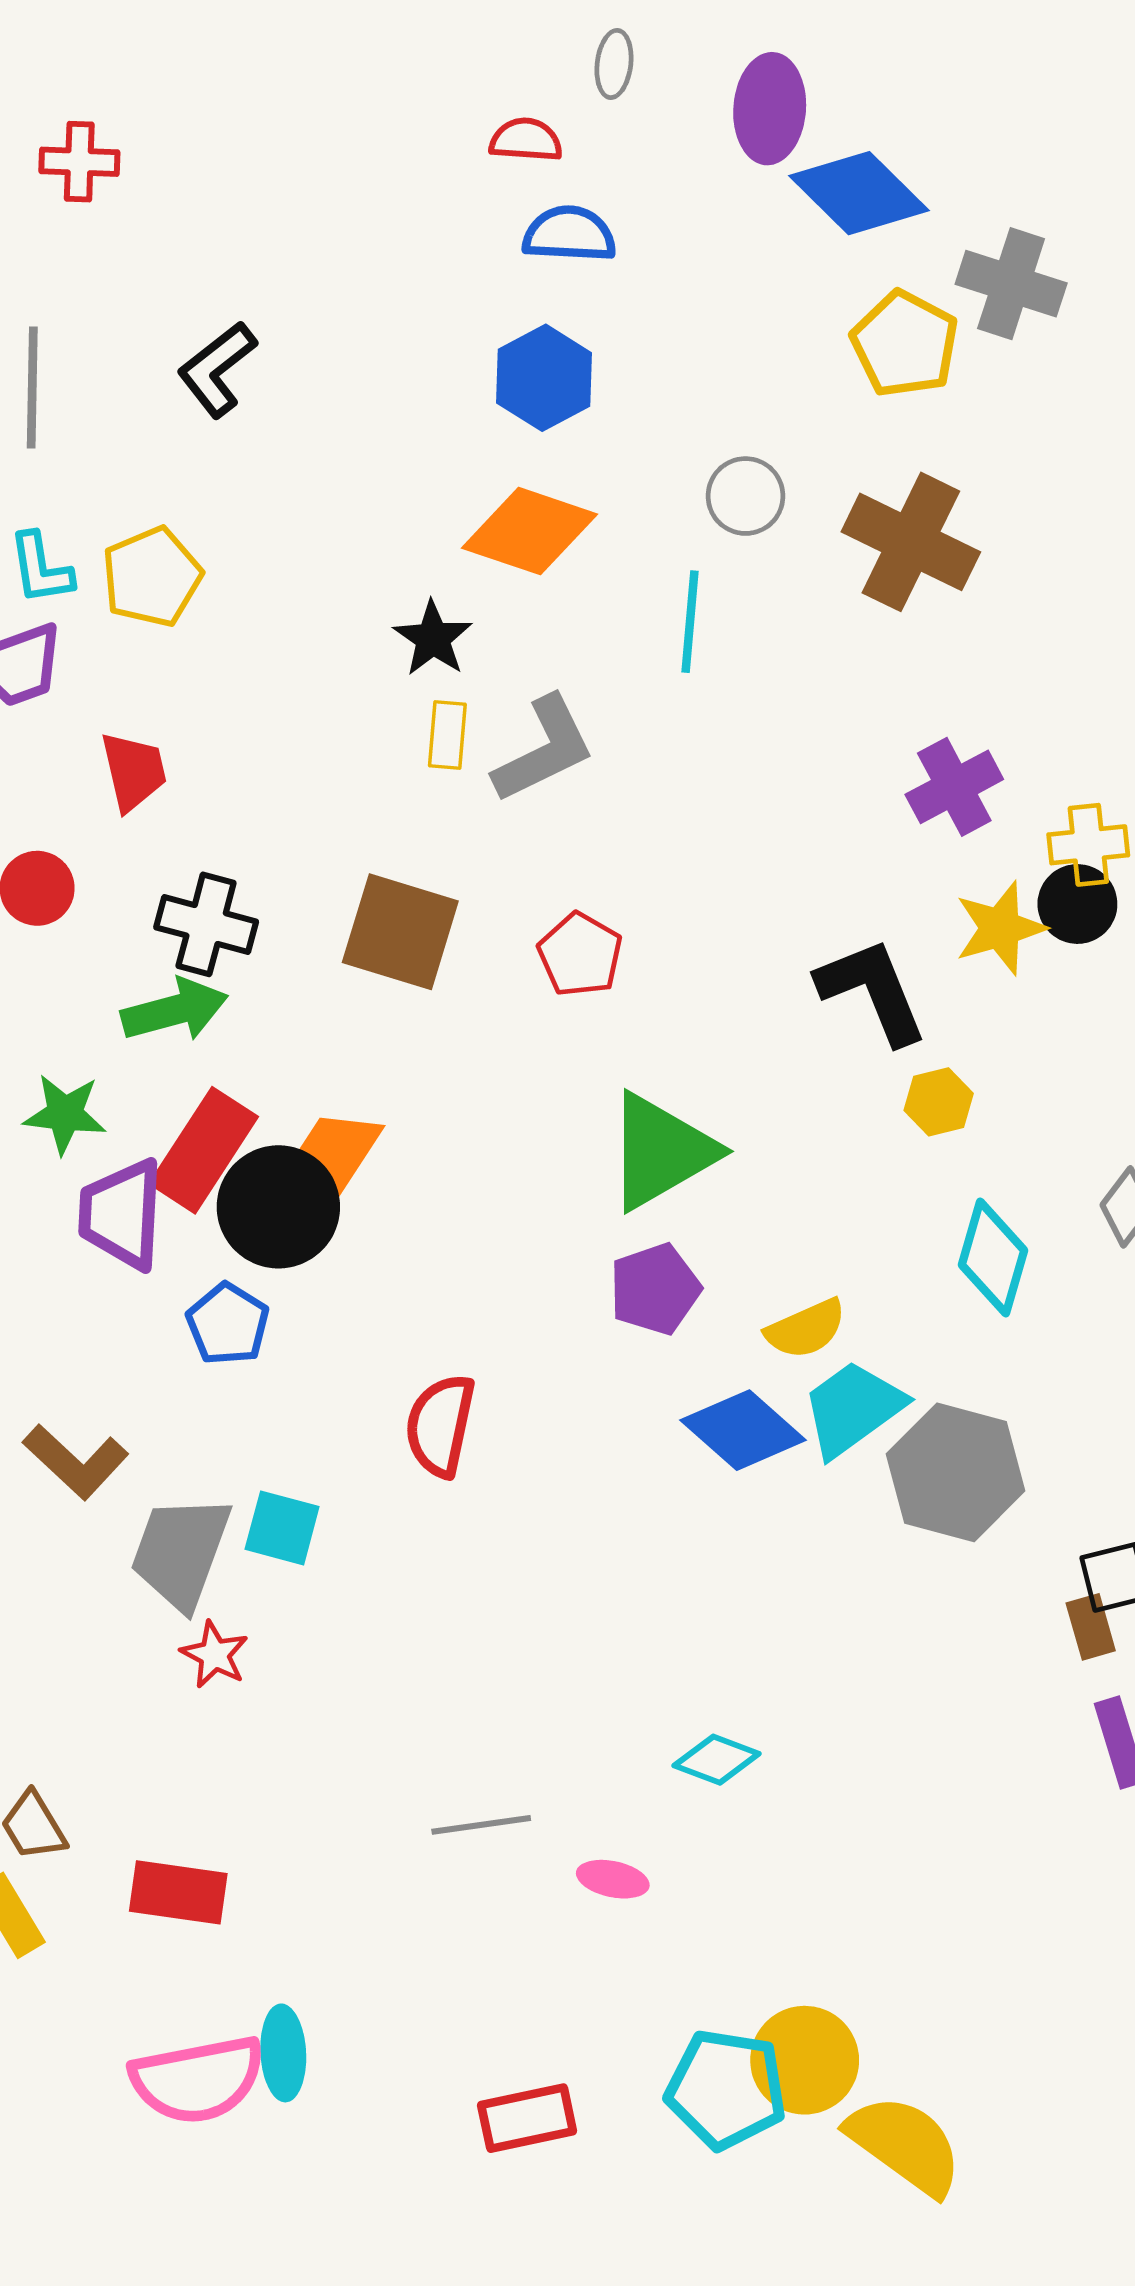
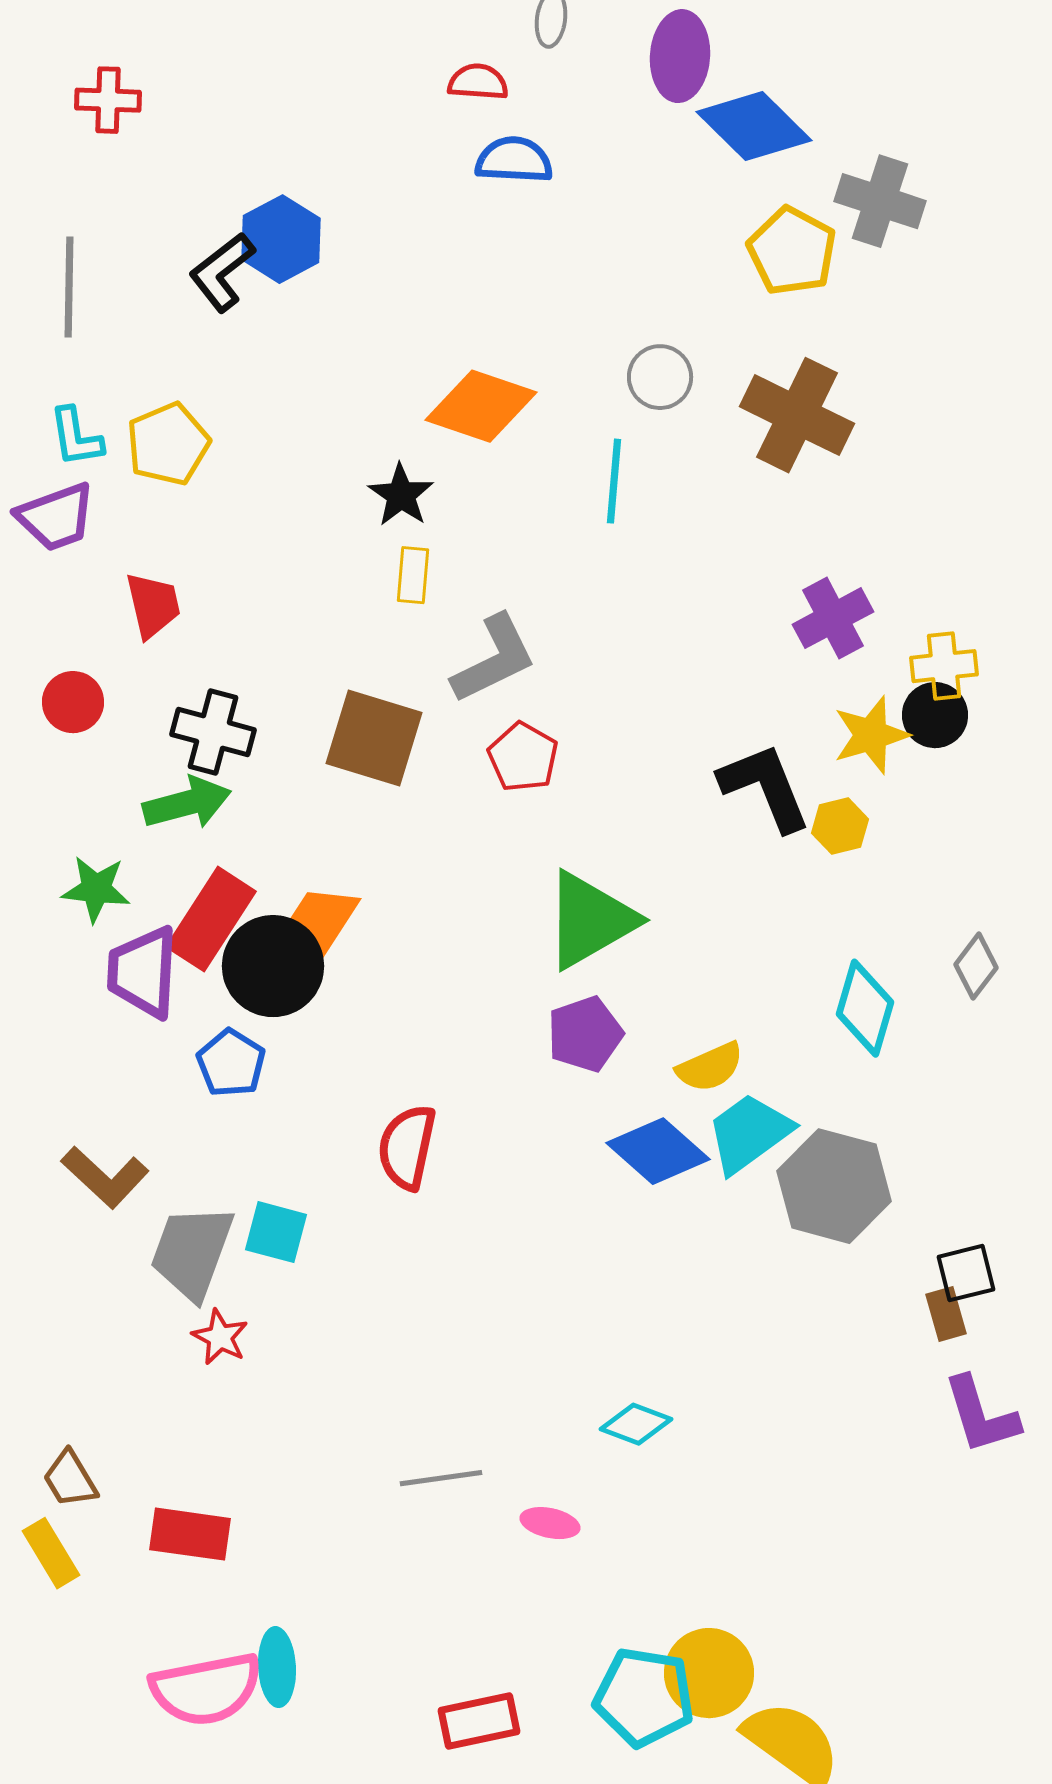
blue hexagon: (544, 378) -> (281, 239), moved
gray L-shape: (544, 749) -> (494, 659), moved
yellow hexagon: (939, 1102) -> (840, 826), moved

